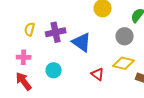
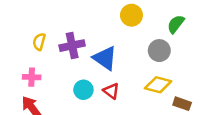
cyan circle: (54, 70) -> (83, 90), moved
red triangle: (98, 74) -> (111, 91), moved

